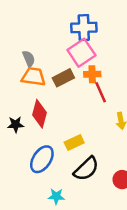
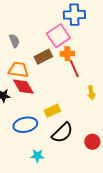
blue cross: (84, 28) -> (74, 15), moved
orange trapezoid: (34, 77) -> (18, 70), moved
red diamond: (40, 114) -> (23, 87), turned -45
blue ellipse: (42, 159) -> (25, 125), turned 45

